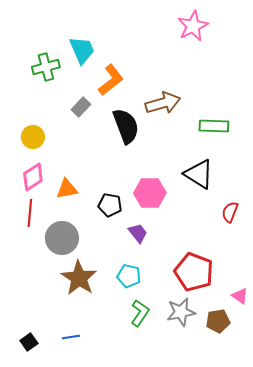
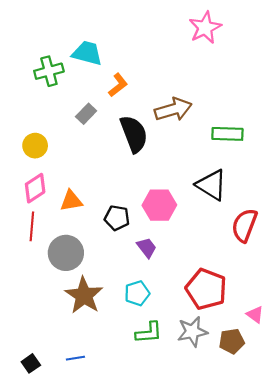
cyan trapezoid: (82, 50) -> (87, 53), turned -52
orange L-shape: (111, 80) -> (118, 85), size x0.7
red semicircle: (230, 212) -> (244, 225), size x1.5
cyan pentagon: (129, 276) -> (137, 293), turned -30
green L-shape: (140, 313) -> (149, 333), turned 52

